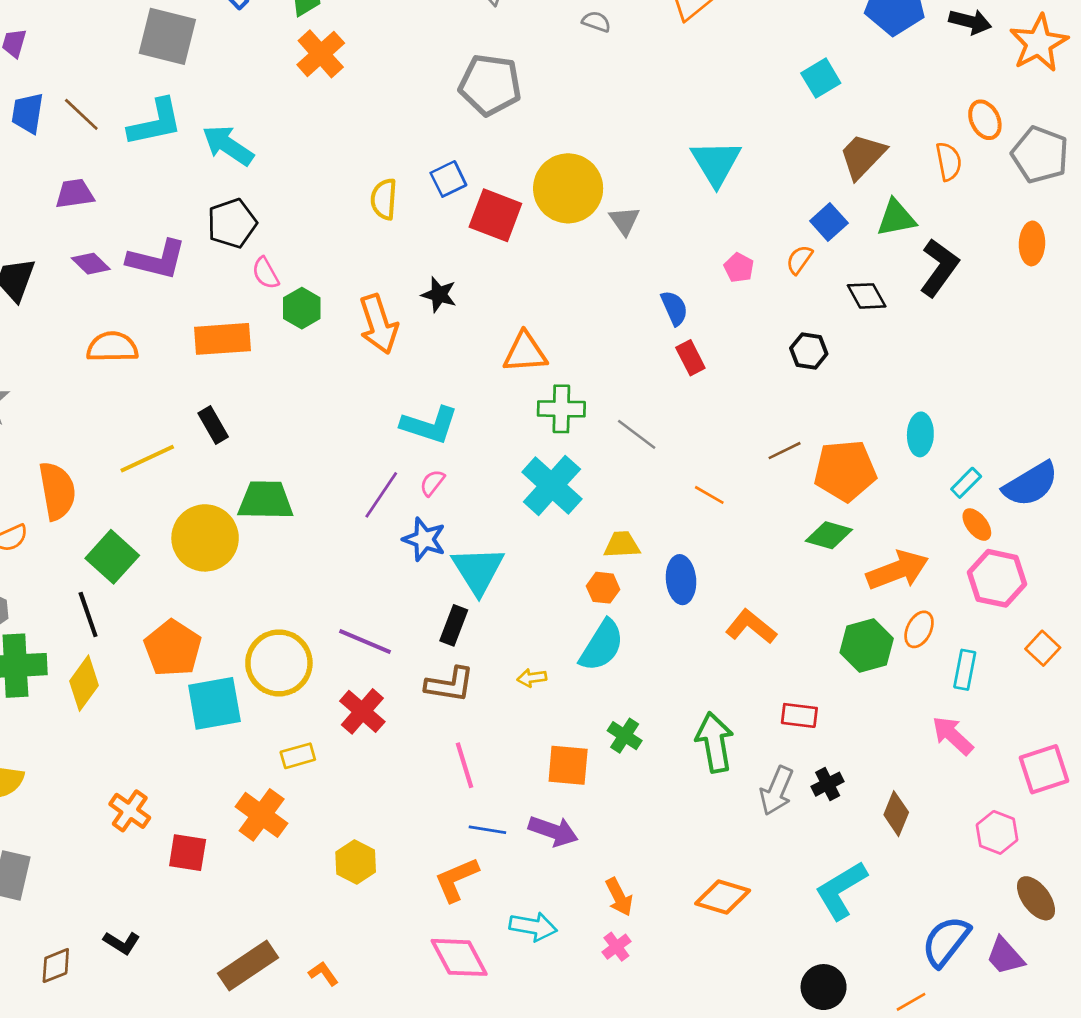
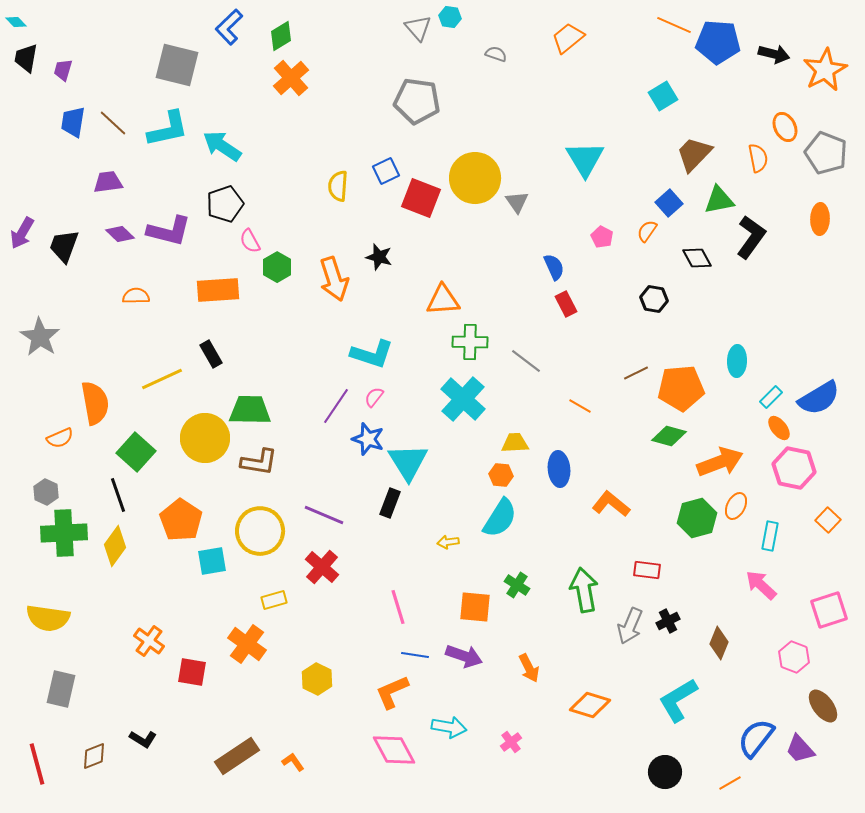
orange semicircle: (112, 347) -> (136, 296), size x0.7
brown L-shape: (450, 685) -> (259, 462), moved
cyan square: (214, 703) -> (212, 561), size x0.7
orange arrow: (619, 897) -> (529, 668), moved

